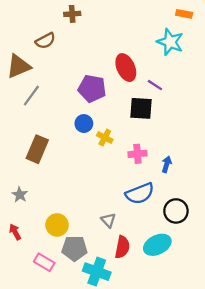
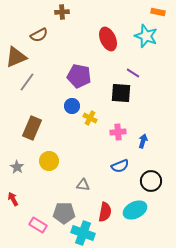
red ellipse: (126, 68) -> (108, 39), moved
blue semicircle: (140, 193) -> (120, 166), size x0.7
gray triangle: (108, 220) -> (83, 185), moved, turned -40
yellow circle: (57, 225) -> (49, 161), moved

